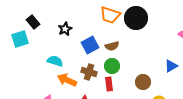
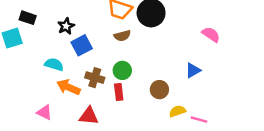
black rectangle: (33, 22) -> (28, 18), turned -32
blue square: (90, 45) -> (82, 45), moved
brown semicircle: (112, 46) -> (122, 36), moved

